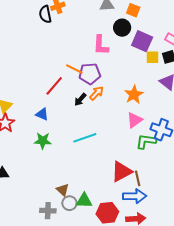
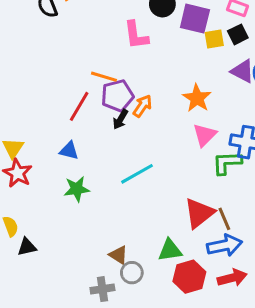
purple pentagon: (90, 74) -> (117, 96), moved
green triangle: (84, 201) -> (170, 250), moved

